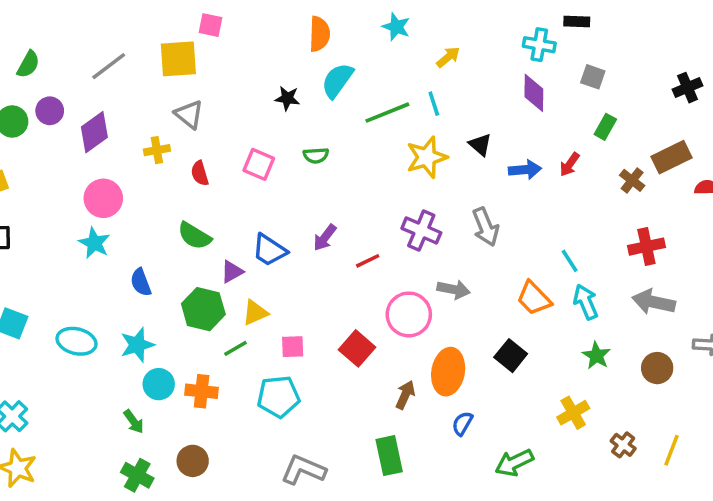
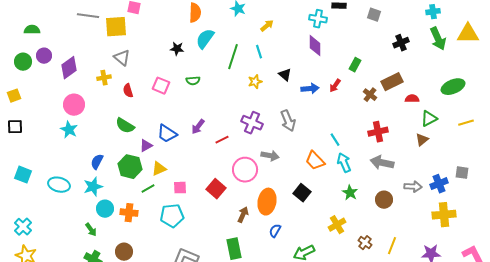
green semicircle: (28, 64) -> (32, 30), turned -119
gray line: (109, 66) -> (88, 16), moved, turned 45
gray square: (593, 77) -> (374, 15), moved
green line: (387, 113) -> (233, 57), turned -50
yellow star: (427, 157) -> (255, 82), size x0.6
blue semicircle: (141, 282) -> (97, 162), moved, turned 49

